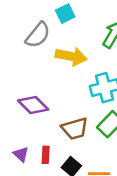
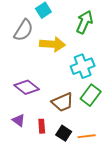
purple triangle: (21, 154) -> (19, 120), moved

